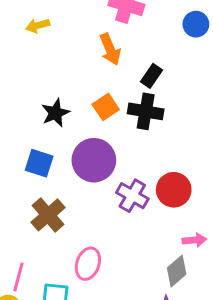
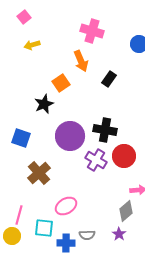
orange square: (106, 107) -> (61, 83), moved
black cross: (146, 111) -> (105, 130), moved
blue square: (39, 163) -> (21, 138), moved
pink ellipse: (88, 264) -> (66, 206), turned 40

